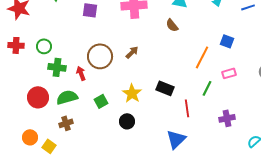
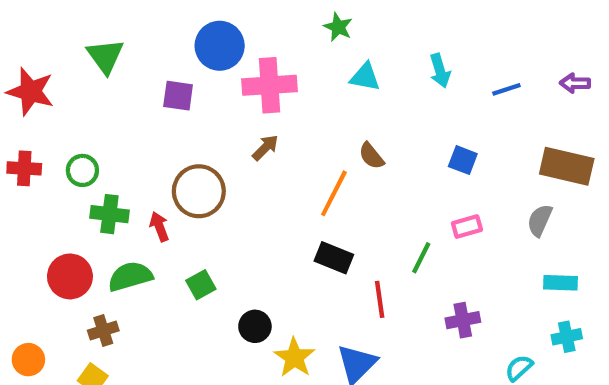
brown semicircle: (172, 25) -> (371, 156), moved
brown arrow: (132, 52) -> (265, 148), moved
orange line: (202, 57) -> (334, 193), moved
yellow star: (132, 93) -> (294, 358), moved
brown cross: (66, 123) -> (103, 330), moved
orange circle: (30, 137) -> (28, 360), moved

